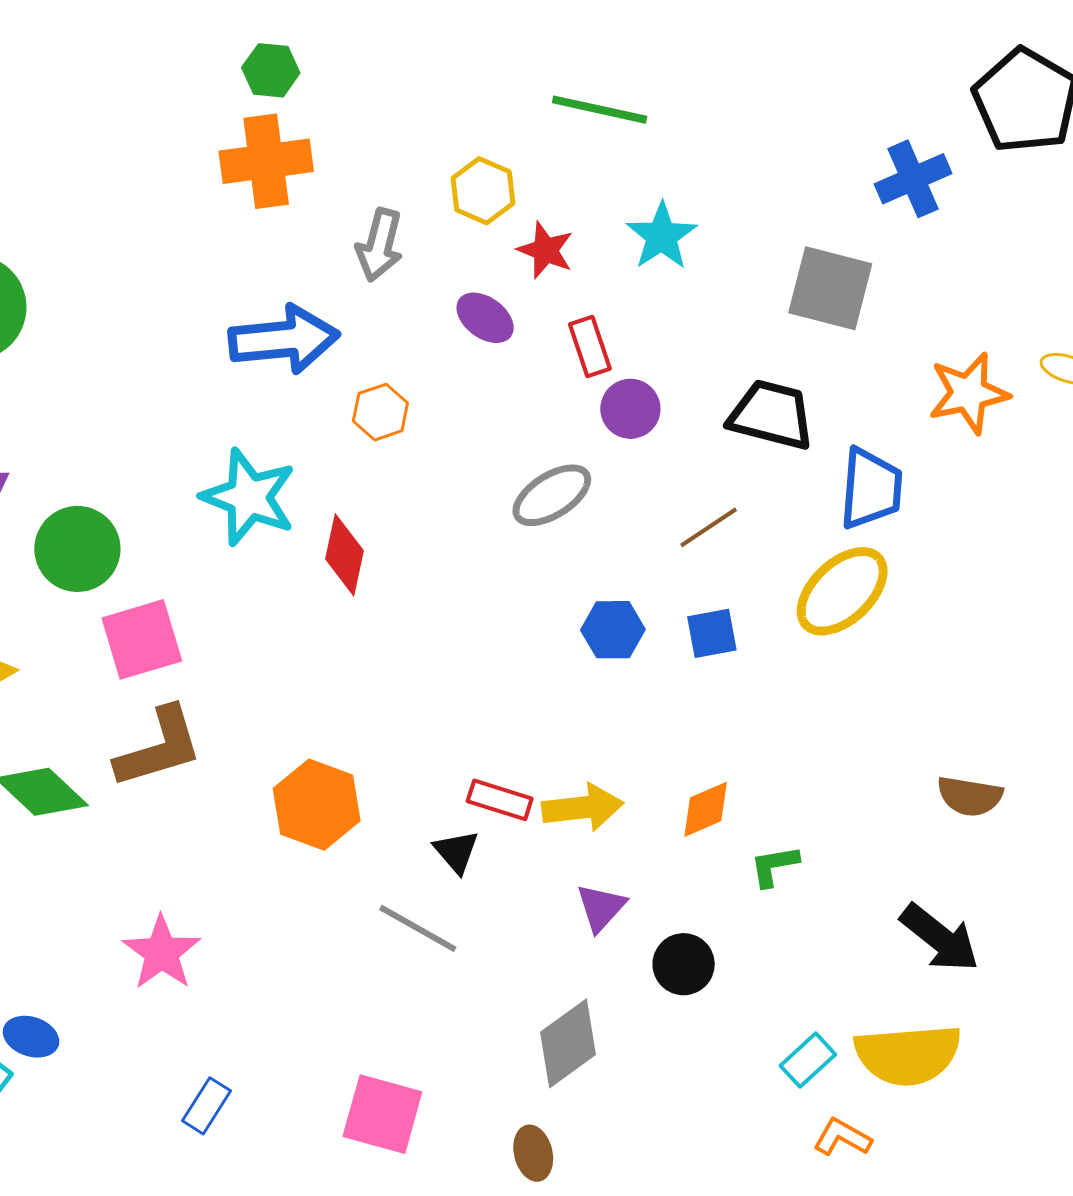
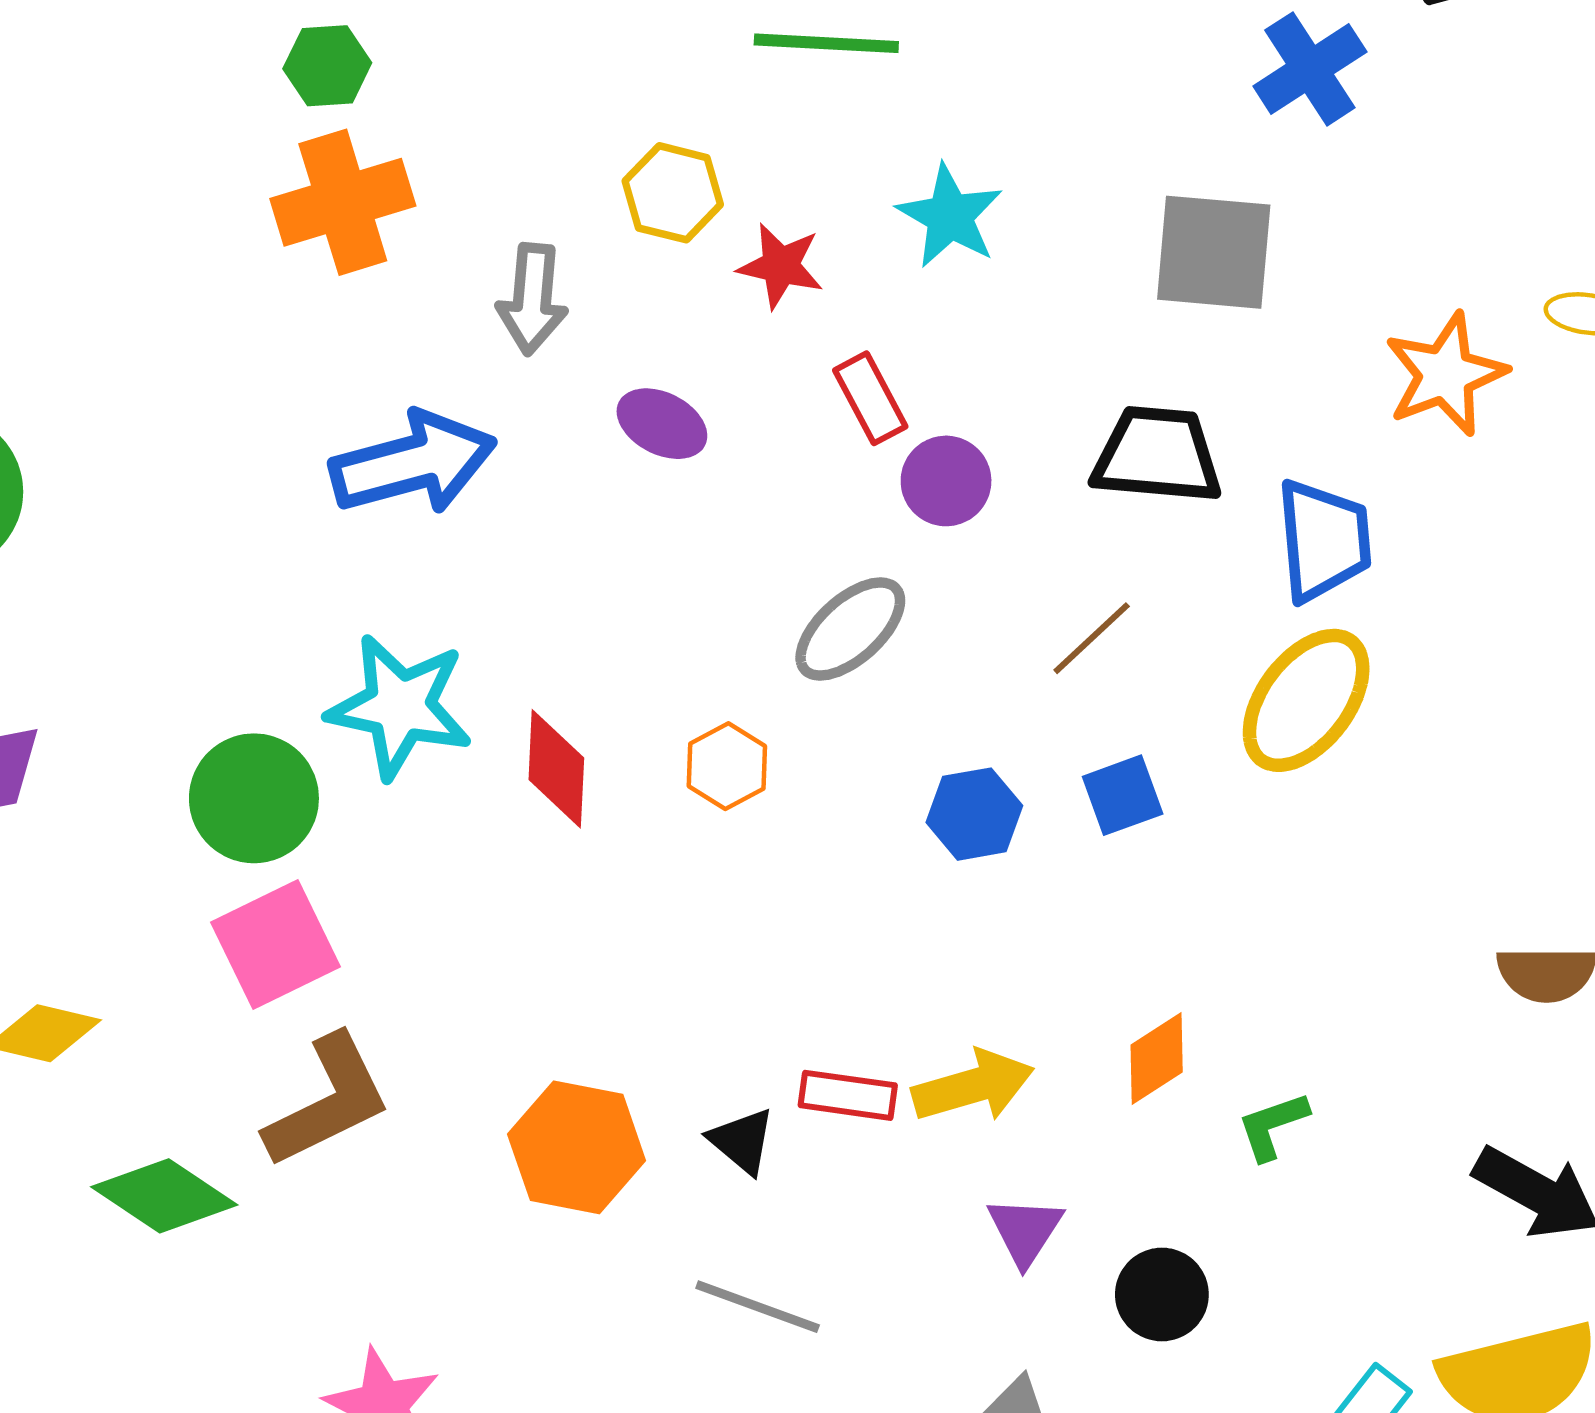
purple ellipse: (485, 318) -> (662, 424), moved
orange hexagon: (380, 412) -> (727, 766), moved
green circle: (77, 549) -> (254, 798), moved
black triangle: (456, 852) -> (742, 1141), moved

